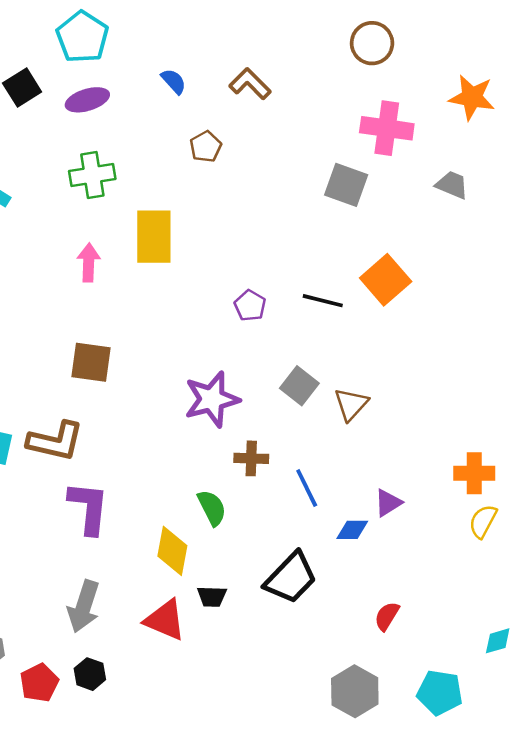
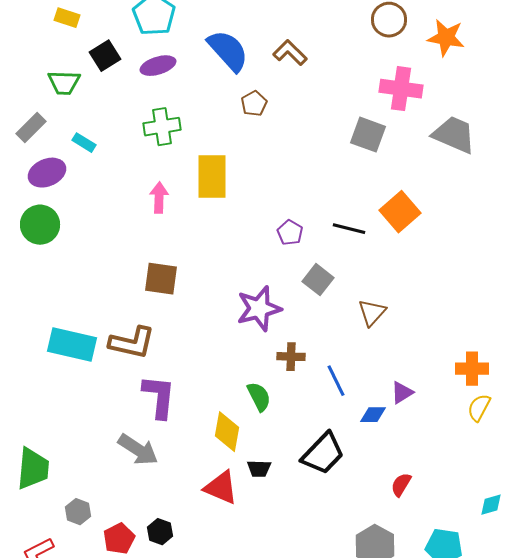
blue semicircle: (174, 81) -> (228, 51), size x2.0
orange star: (472, 97) -> (446, 38), moved
gray trapezoid: (452, 185) -> (454, 135), size x1.6
gray square: (299, 386) -> (318, 280), moved
gray arrow: (84, 606) -> (138, 450), moved, turned -75

